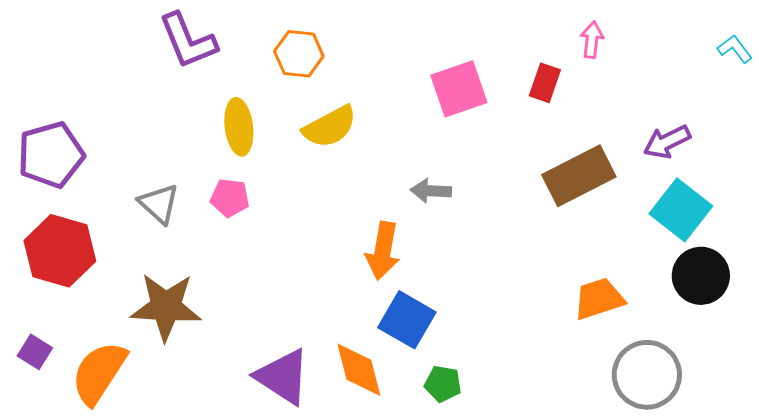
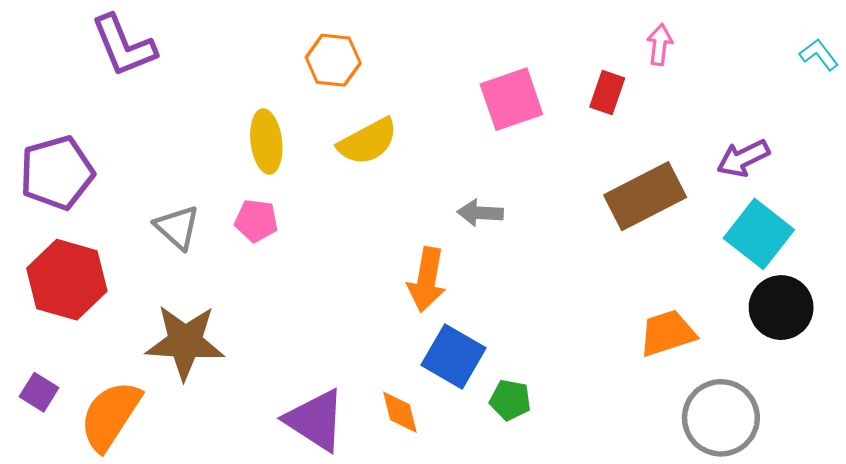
purple L-shape: (188, 41) -> (124, 46), moved
orange diamond: (359, 370) -> (400, 412), size x0.7
green pentagon: (443, 384) -> (510, 400), moved

